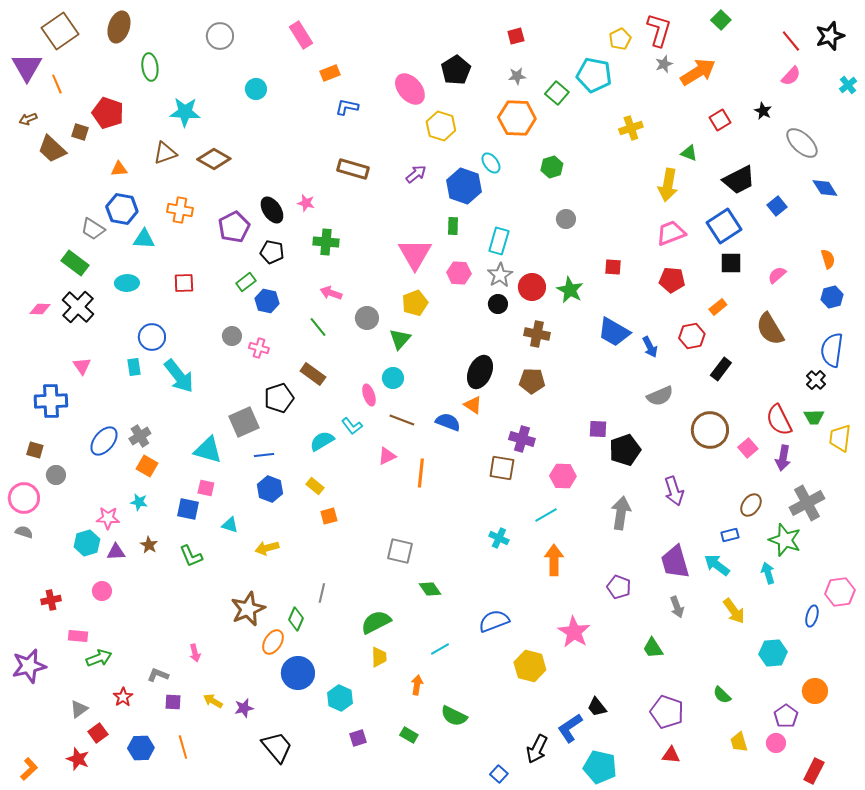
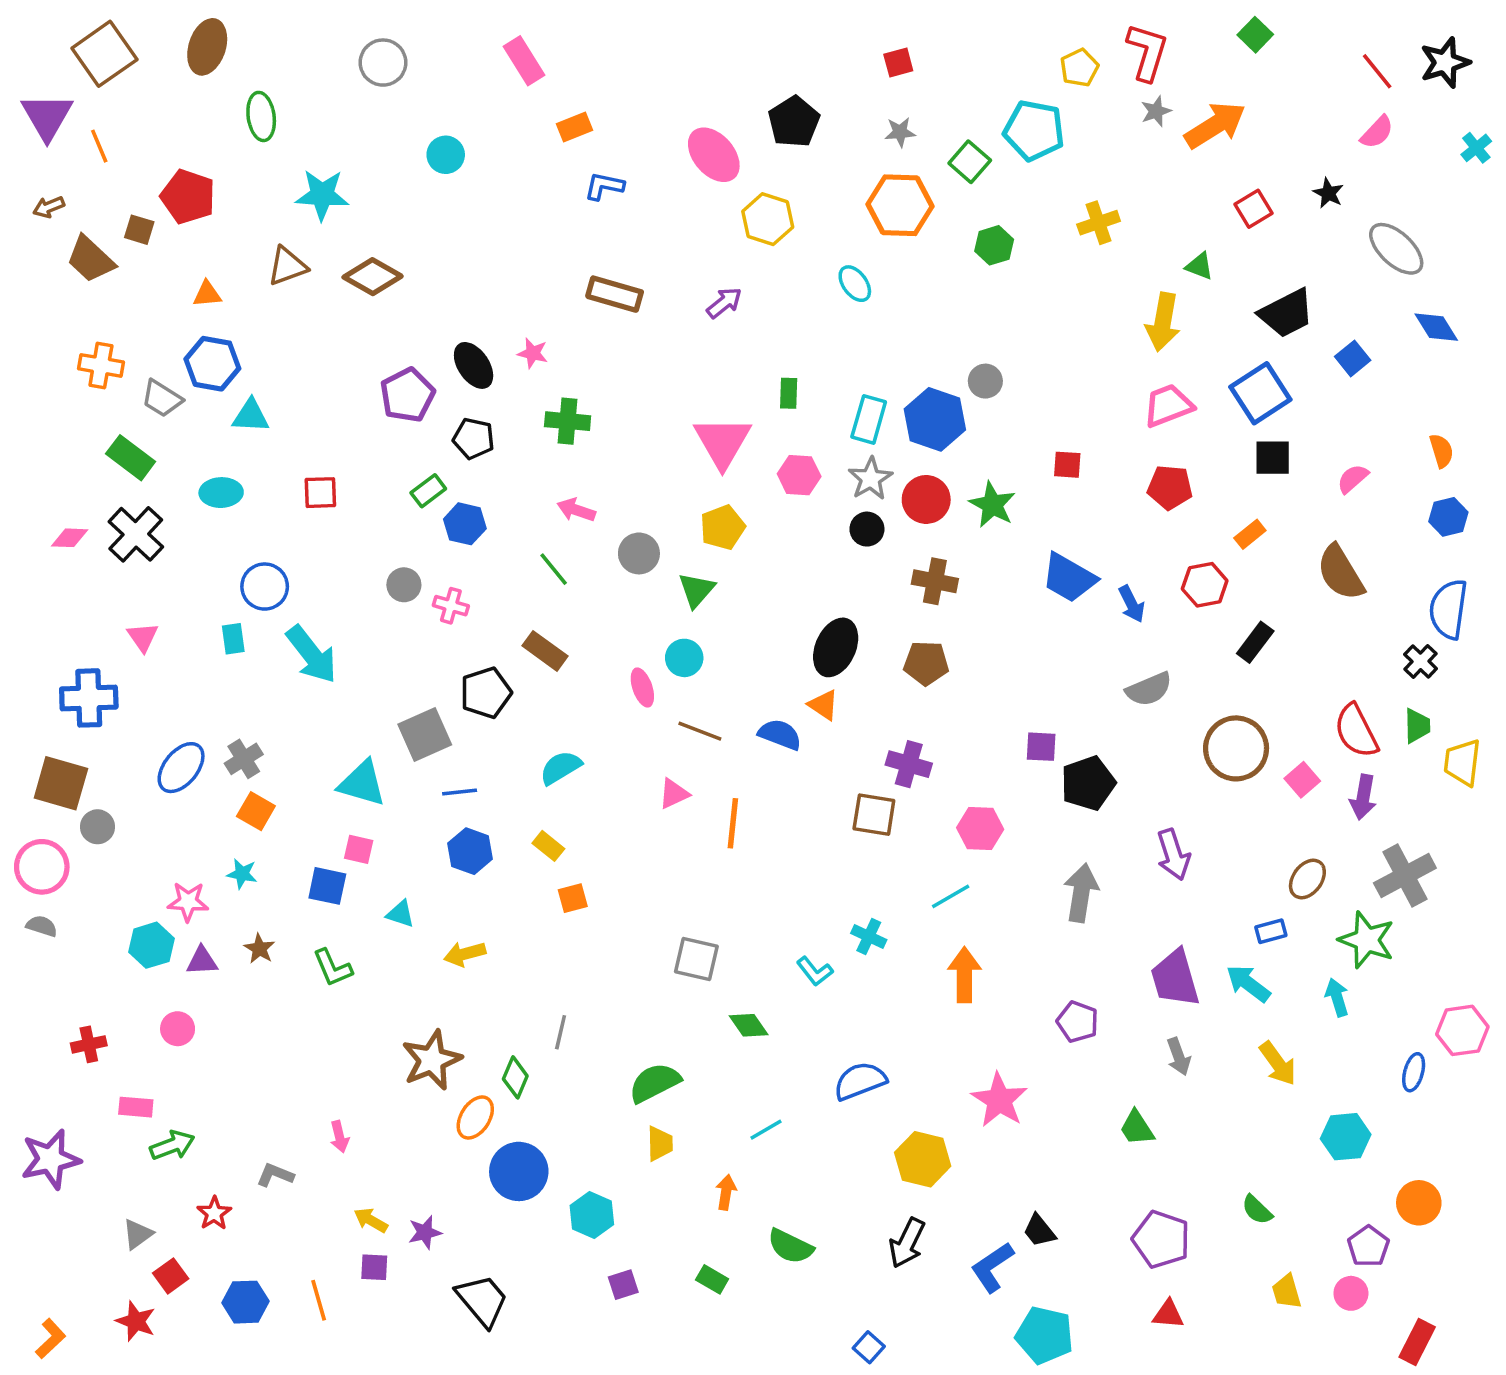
green hexagon: (552, 167) -> (994, 245), moved
blue hexagon: (464, 186) -> (935, 419), moved
orange cross: (180, 210) -> (101, 365), moved
green trapezoid: (814, 417) -> (1417, 726), turned -90
cyan L-shape: (352, 426) -> (815, 971), moved
brown square: (35, 450) -> (61, 783), size x1.8
purple square: (173, 702) -> (374, 1267), moved
black arrow: (537, 749) -> (907, 1243), moved

